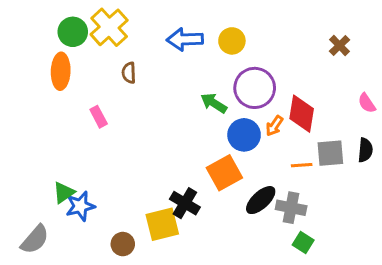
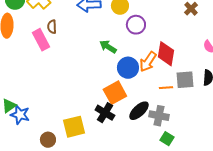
purple circle: (255, 88) -> (136, 25), moved, size x0.7
pink rectangle: (99, 117) -> (41, 40), moved, size x1.5
orange arrow: (274, 126) -> (148, 62), size x1.5
black cross: (185, 203) -> (105, 113), moved
blue star: (80, 206) -> (20, 115), turned 30

